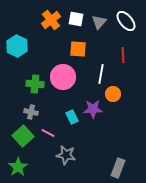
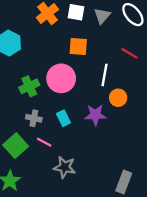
red line: (123, 55) -> (129, 53), turned -56
green cross: (35, 84) -> (29, 86), turned -30
gray cross: (31, 112) -> (34, 118), moved
cyan rectangle: (72, 117) -> (63, 118), moved

